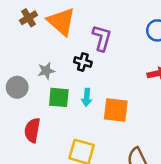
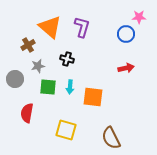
brown cross: (29, 18) -> (28, 45), moved
purple L-shape: (102, 38) -> (82, 27), moved

